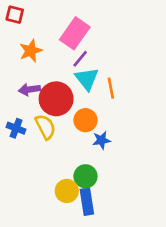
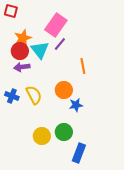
cyan triangle: (87, 79) -> (40, 50), moved
red circle: (56, 99) -> (20, 51), moved, size x0.7
yellow circle: (67, 191) -> (42, 136), moved
blue rectangle: (87, 202) -> (79, 153), moved, turned 30

